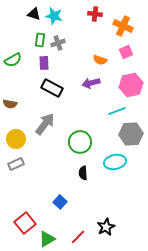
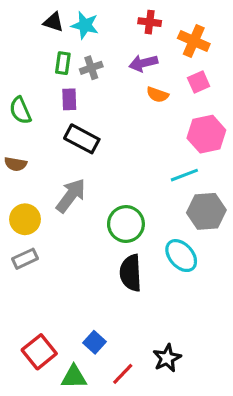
green semicircle: (13, 60) -> (20, 110), moved, turned 96
purple arrow: (91, 83) -> (143, 63), moved
cyan ellipse: (115, 162) -> (181, 256), turned 60
black semicircle: (83, 173) -> (131, 273), size x1.6
blue square: (60, 202) -> (94, 342), moved
green triangle: (47, 239) -> (74, 377), turned 30

